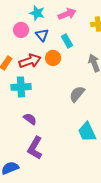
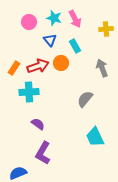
cyan star: (37, 13) -> (54, 18), moved
pink arrow: (67, 14) -> (75, 19), turned 84
pink circle: (21, 30) -> (29, 22), moved

